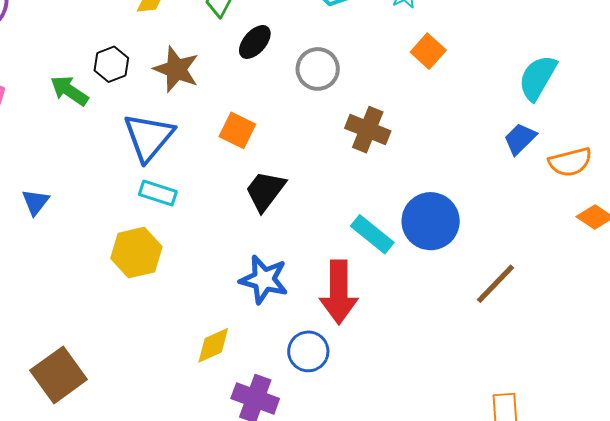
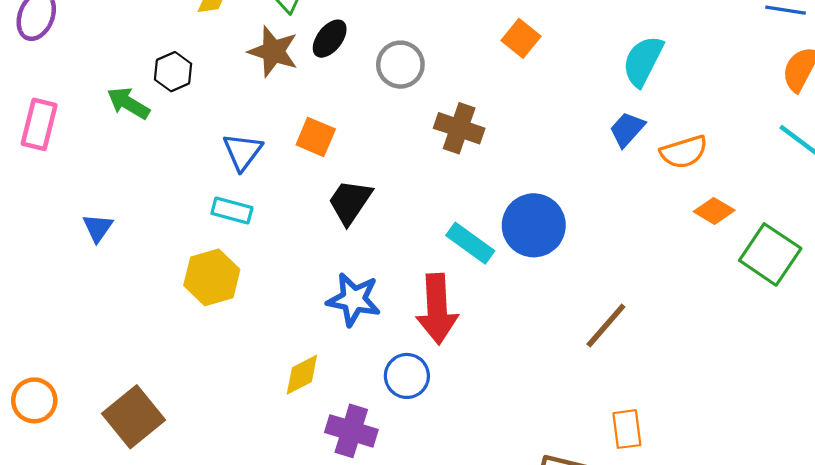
brown star: (176, 69) -> (273, 51), moved
blue triangle: (149, 137) -> (243, 152), moved, size x0.7
brown line: (496, 284) -> (606, 326), moved

